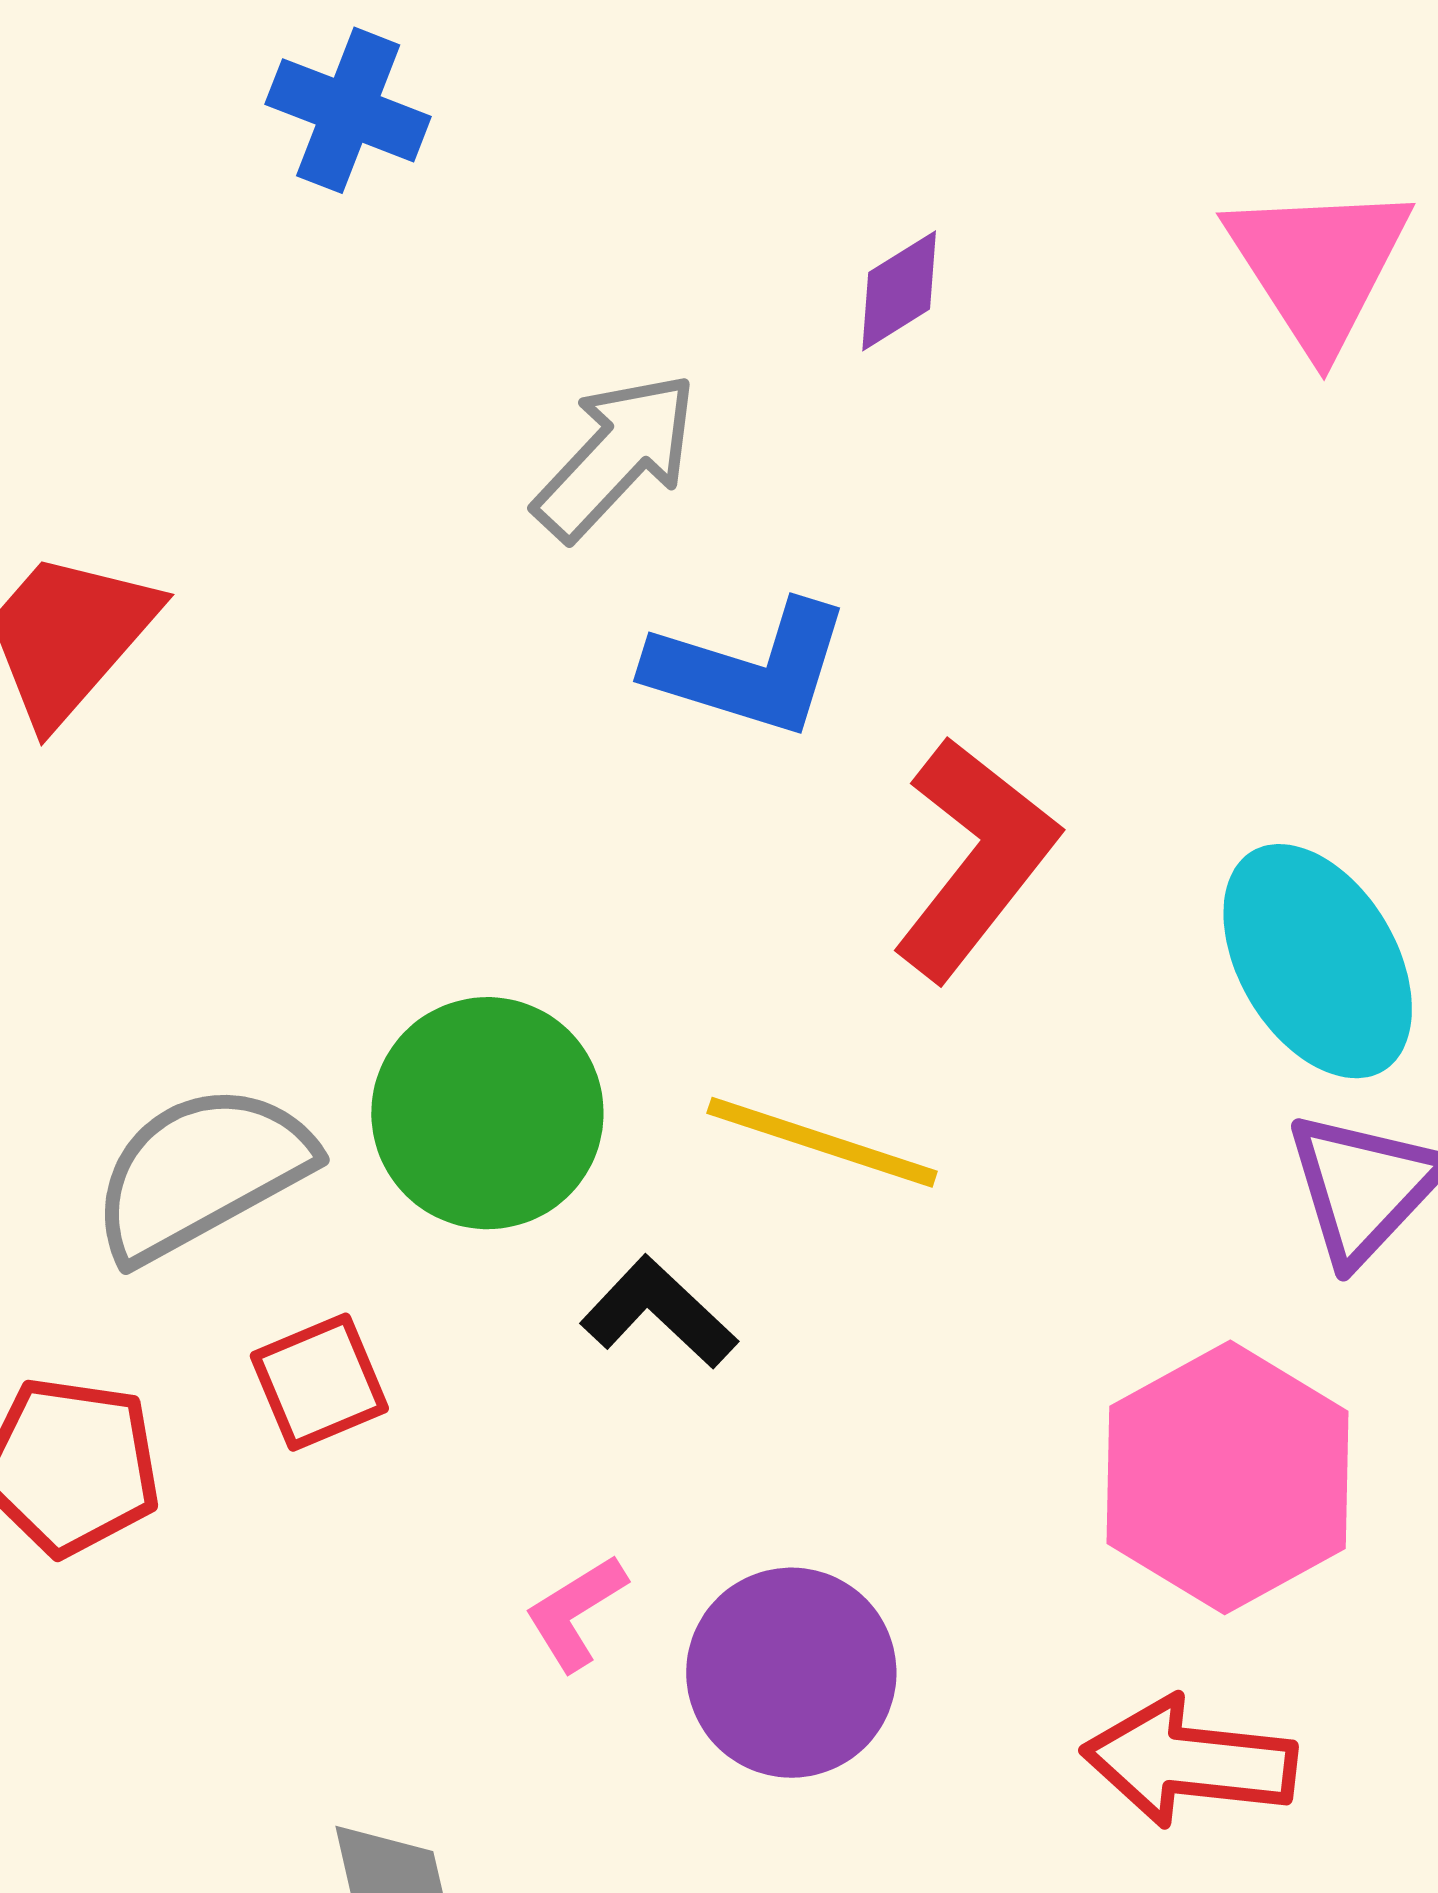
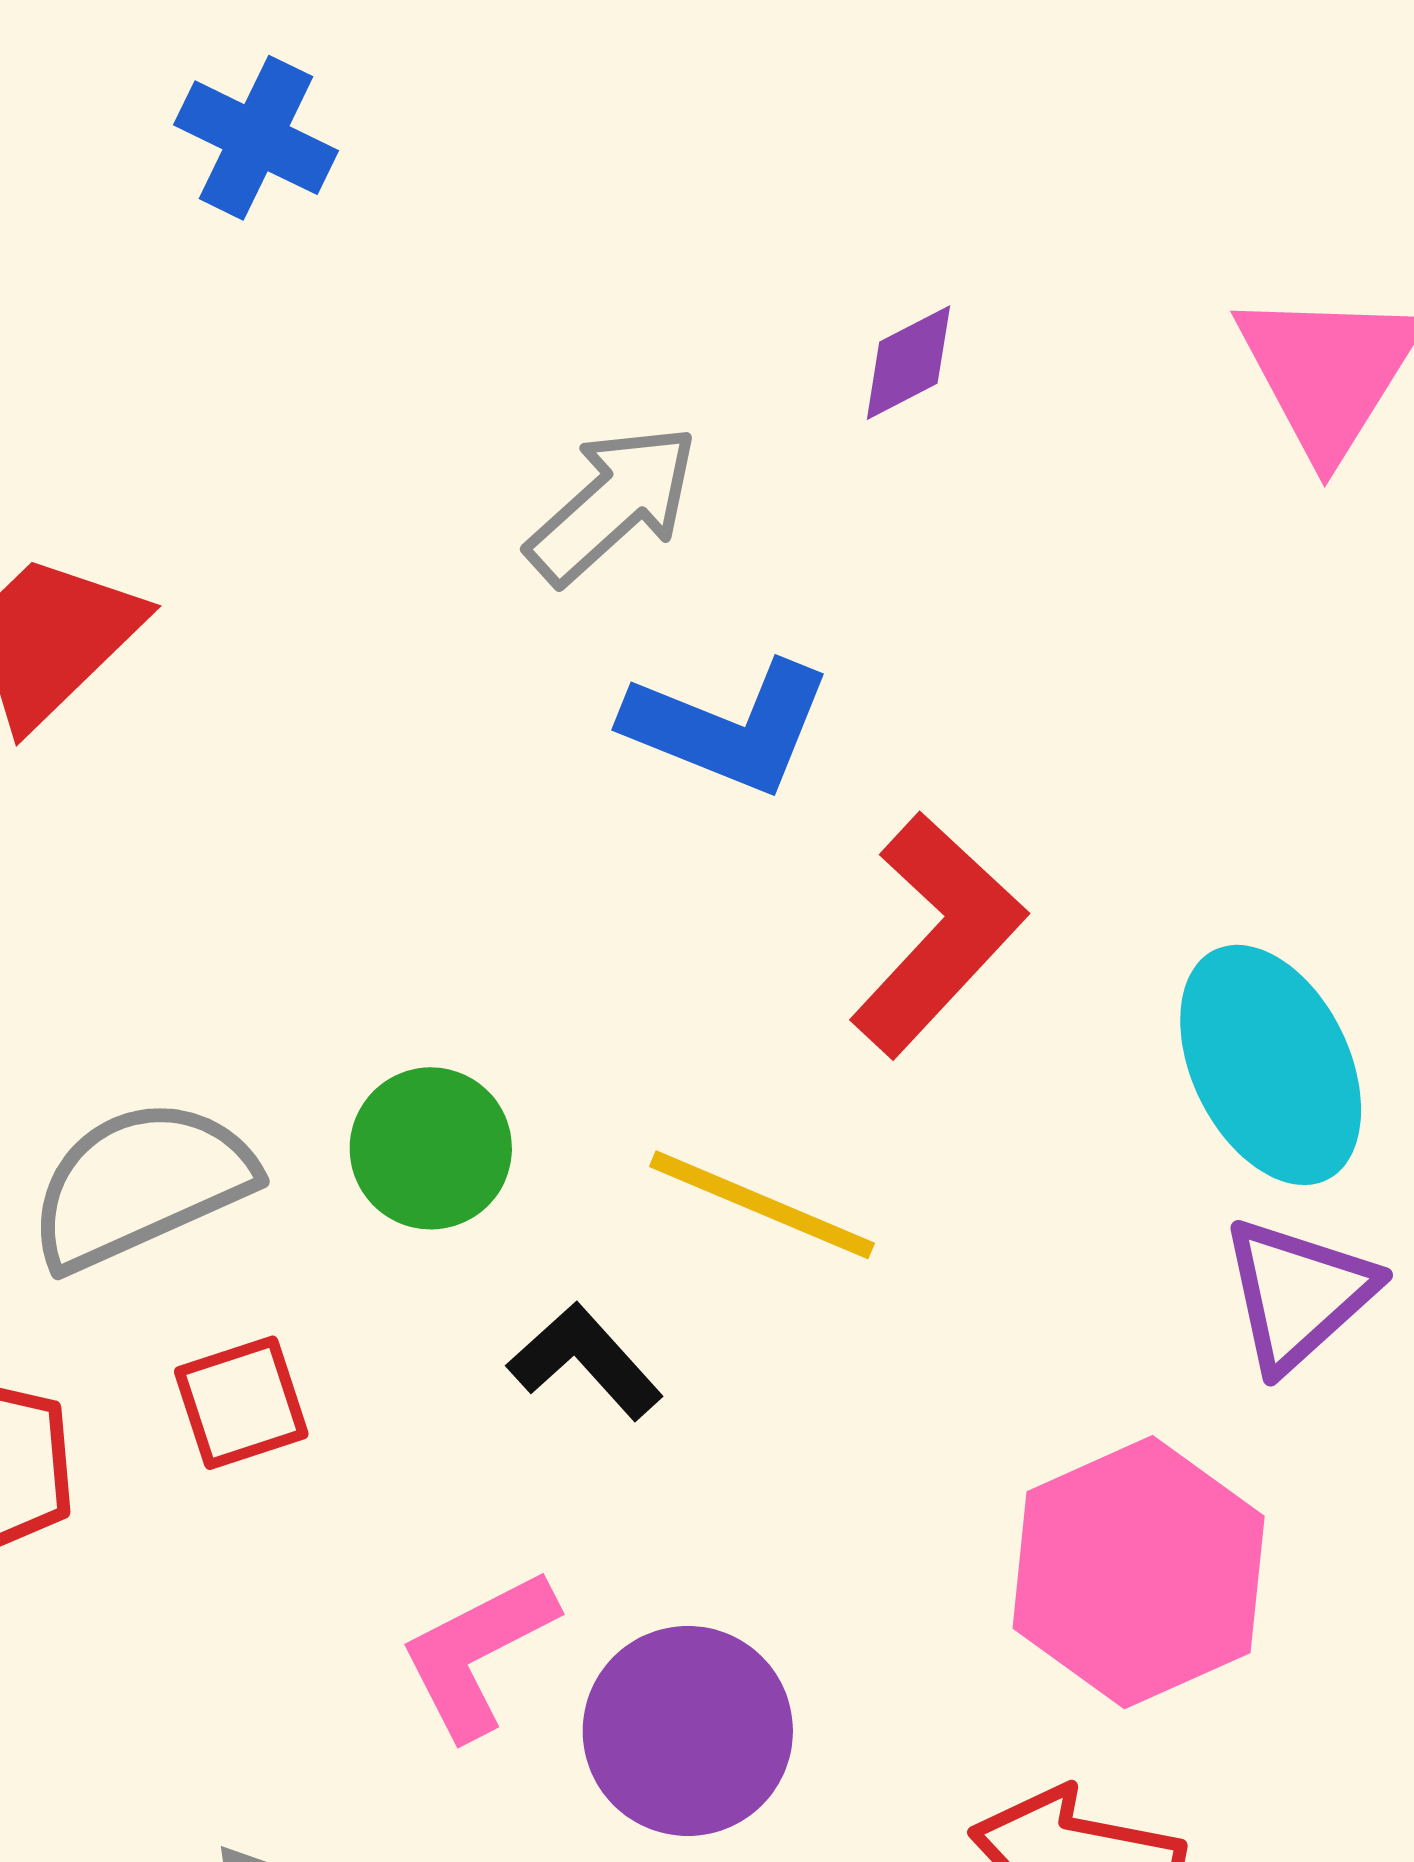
blue cross: (348, 110) -> (256, 138), moved
green circle: (487, 1113) -> (431, 1148), size x0.7
pink L-shape: (576, 1612) -> (478, 1653), size x1.5

